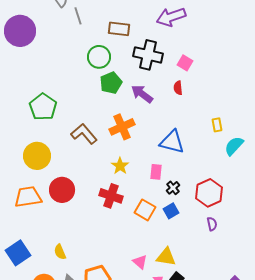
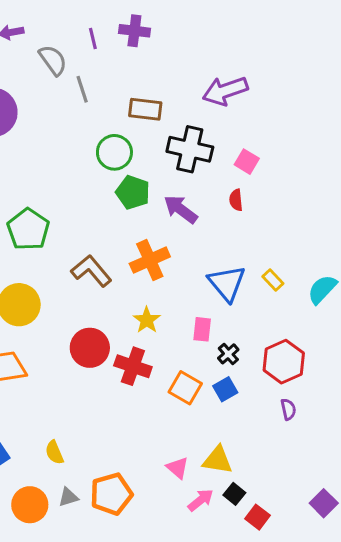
green pentagon: (111, 83) -> (133, 192), turned -30
yellow rectangle: (217, 125) -> (273, 280), moved, turned -32
blue triangle: (172, 142) -> (227, 283), turned 36
red circle: (62, 190) -> (90, 348), moved

